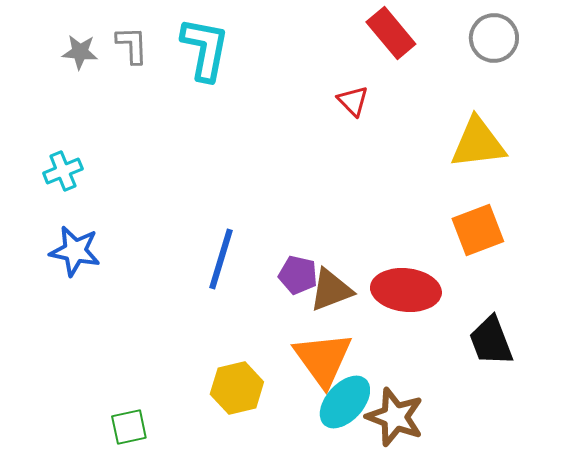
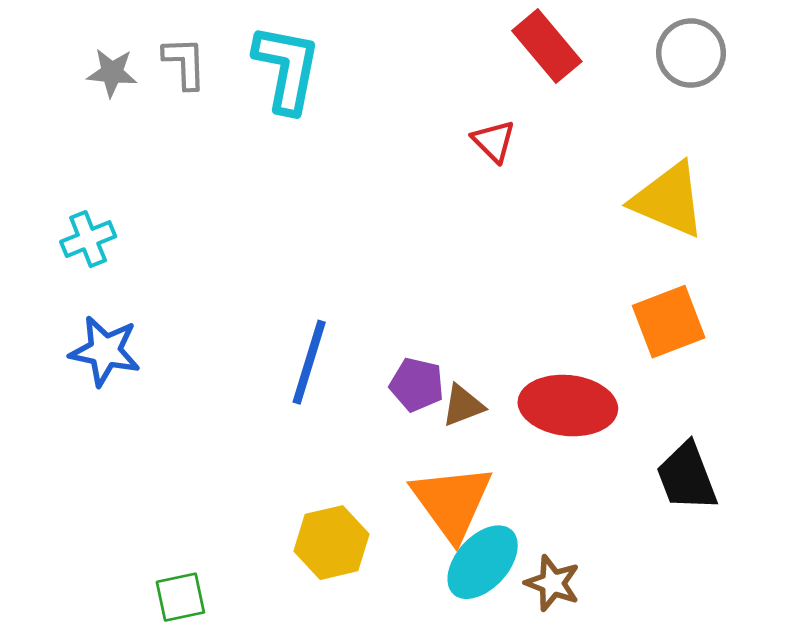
yellow triangle: (478, 143) -> (669, 200), turned 30
brown triangle: (331, 290) -> (463, 406), size x0.7
brown star: (395, 417) -> (552, 583), size x0.7

